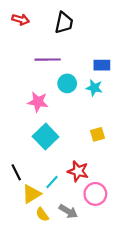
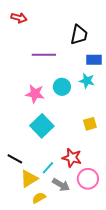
black trapezoid: (64, 23) -> (79, 35), moved
cyan circle: (67, 83) -> (62, 87), moved
black line: (16, 172) -> (15, 159), turned -35
gray arrow: (68, 211) -> (61, 185), moved
yellow semicircle: (42, 215) -> (39, 198), turned 96

